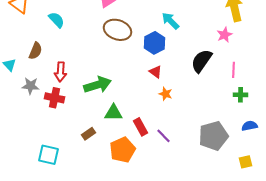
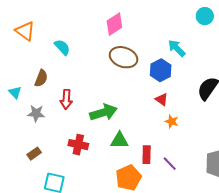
red cross: (54, 98) -> (78, 145), moved
red rectangle: (140, 127) -> (147, 155), turned 30
brown rectangle: (88, 134) -> (34, 154), moved

